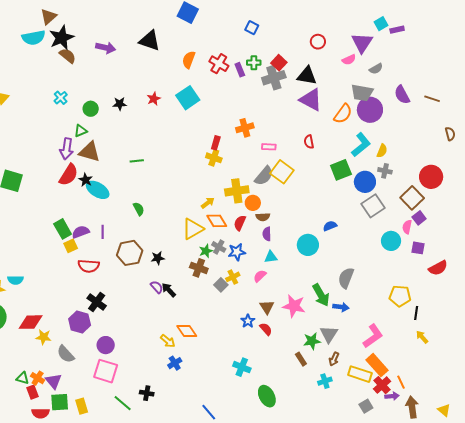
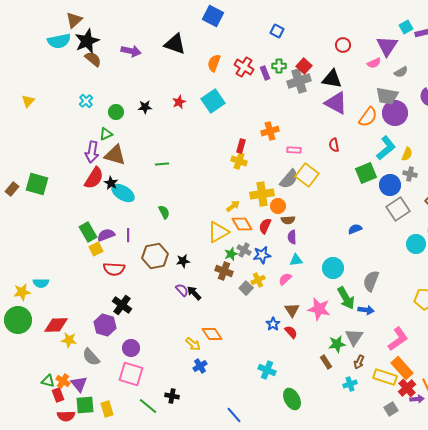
cyan circle: (308, 245) -> (333, 268), moved

